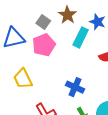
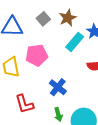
pink pentagon: (44, 45) -> (37, 55), moved

